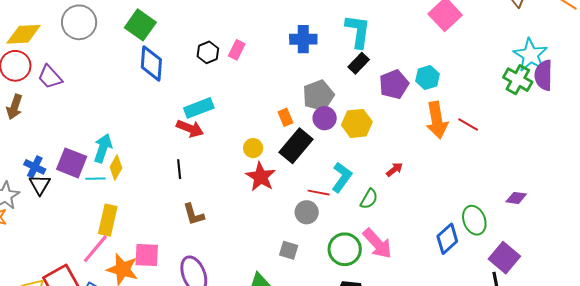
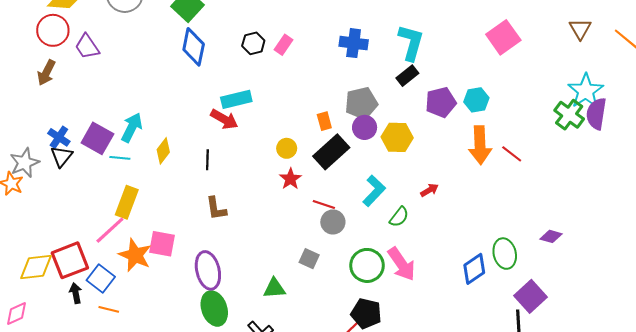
yellow diamond: (116, 168) -> (163, 151), moved
red star: (261, 177) -> (290, 179), size x0.7
red line: (319, 193) -> (324, 205), moved

